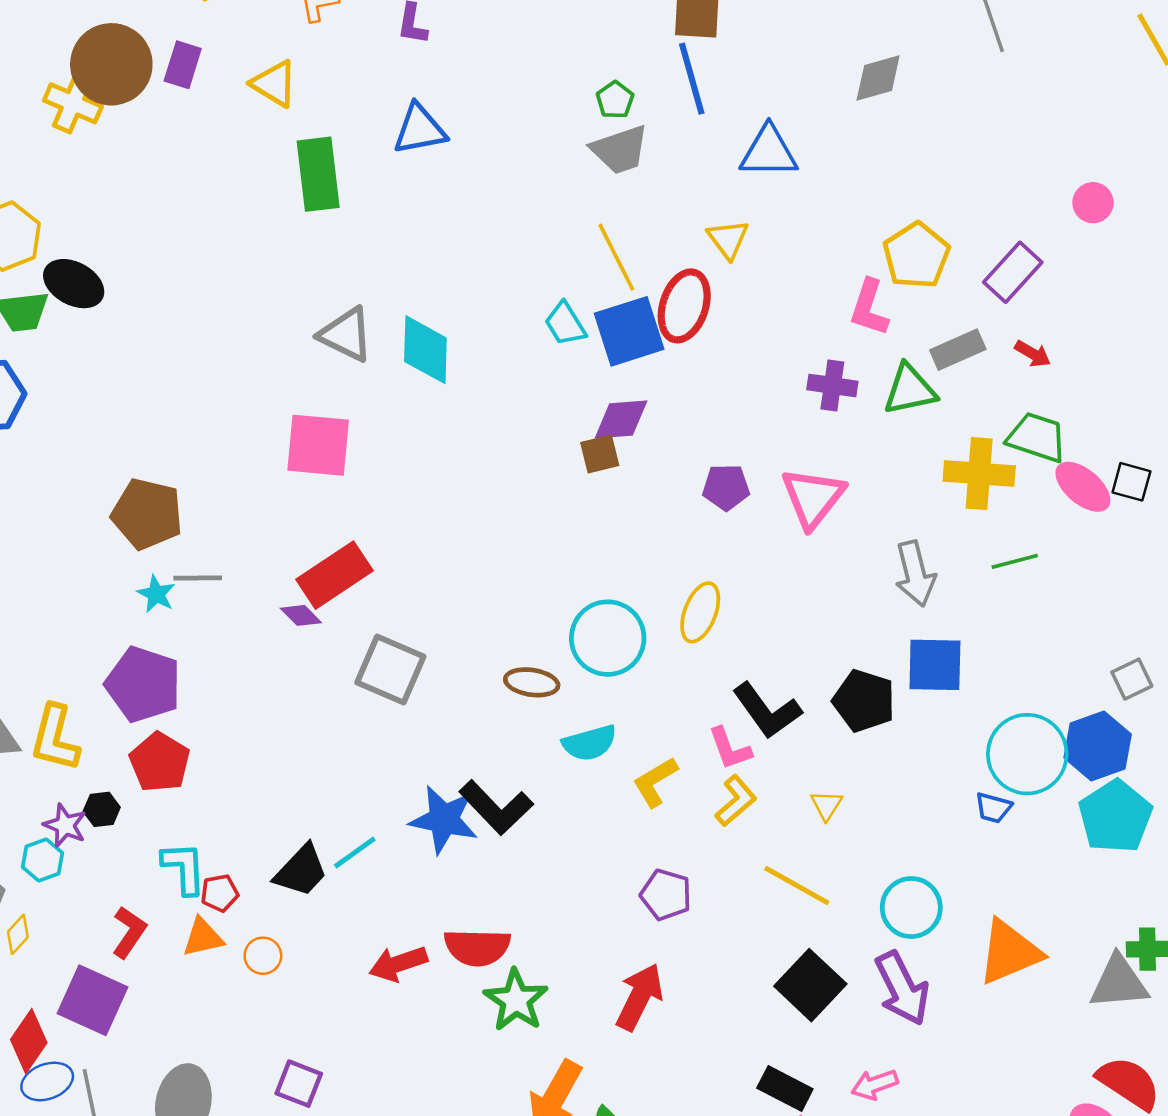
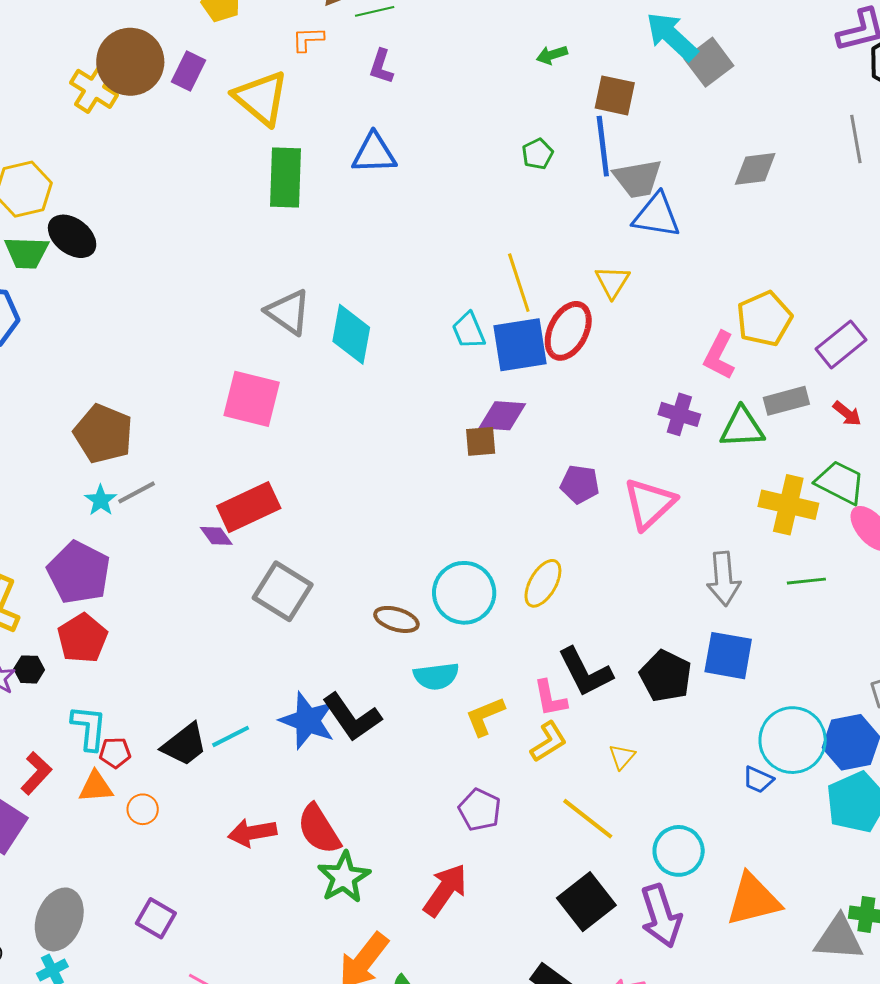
yellow triangle: (274, 84) -> (261, 98), size x1.4
gray trapezoid: (620, 150) -> (638, 179), moved
gray line: (198, 578) -> (137, 492), turned -36
red semicircle: (477, 947) -> (319, 829), turned 48

